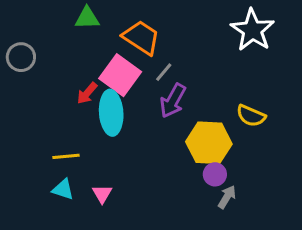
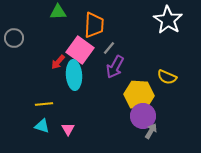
orange trapezoid: (141, 38) -> (94, 25), turned 60
purple circle: (215, 174) -> (143, 116), size x1.6

